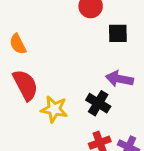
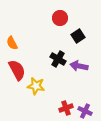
black square: (118, 33) -> (78, 36), turned -32
black cross: (98, 103) -> (58, 59), moved

